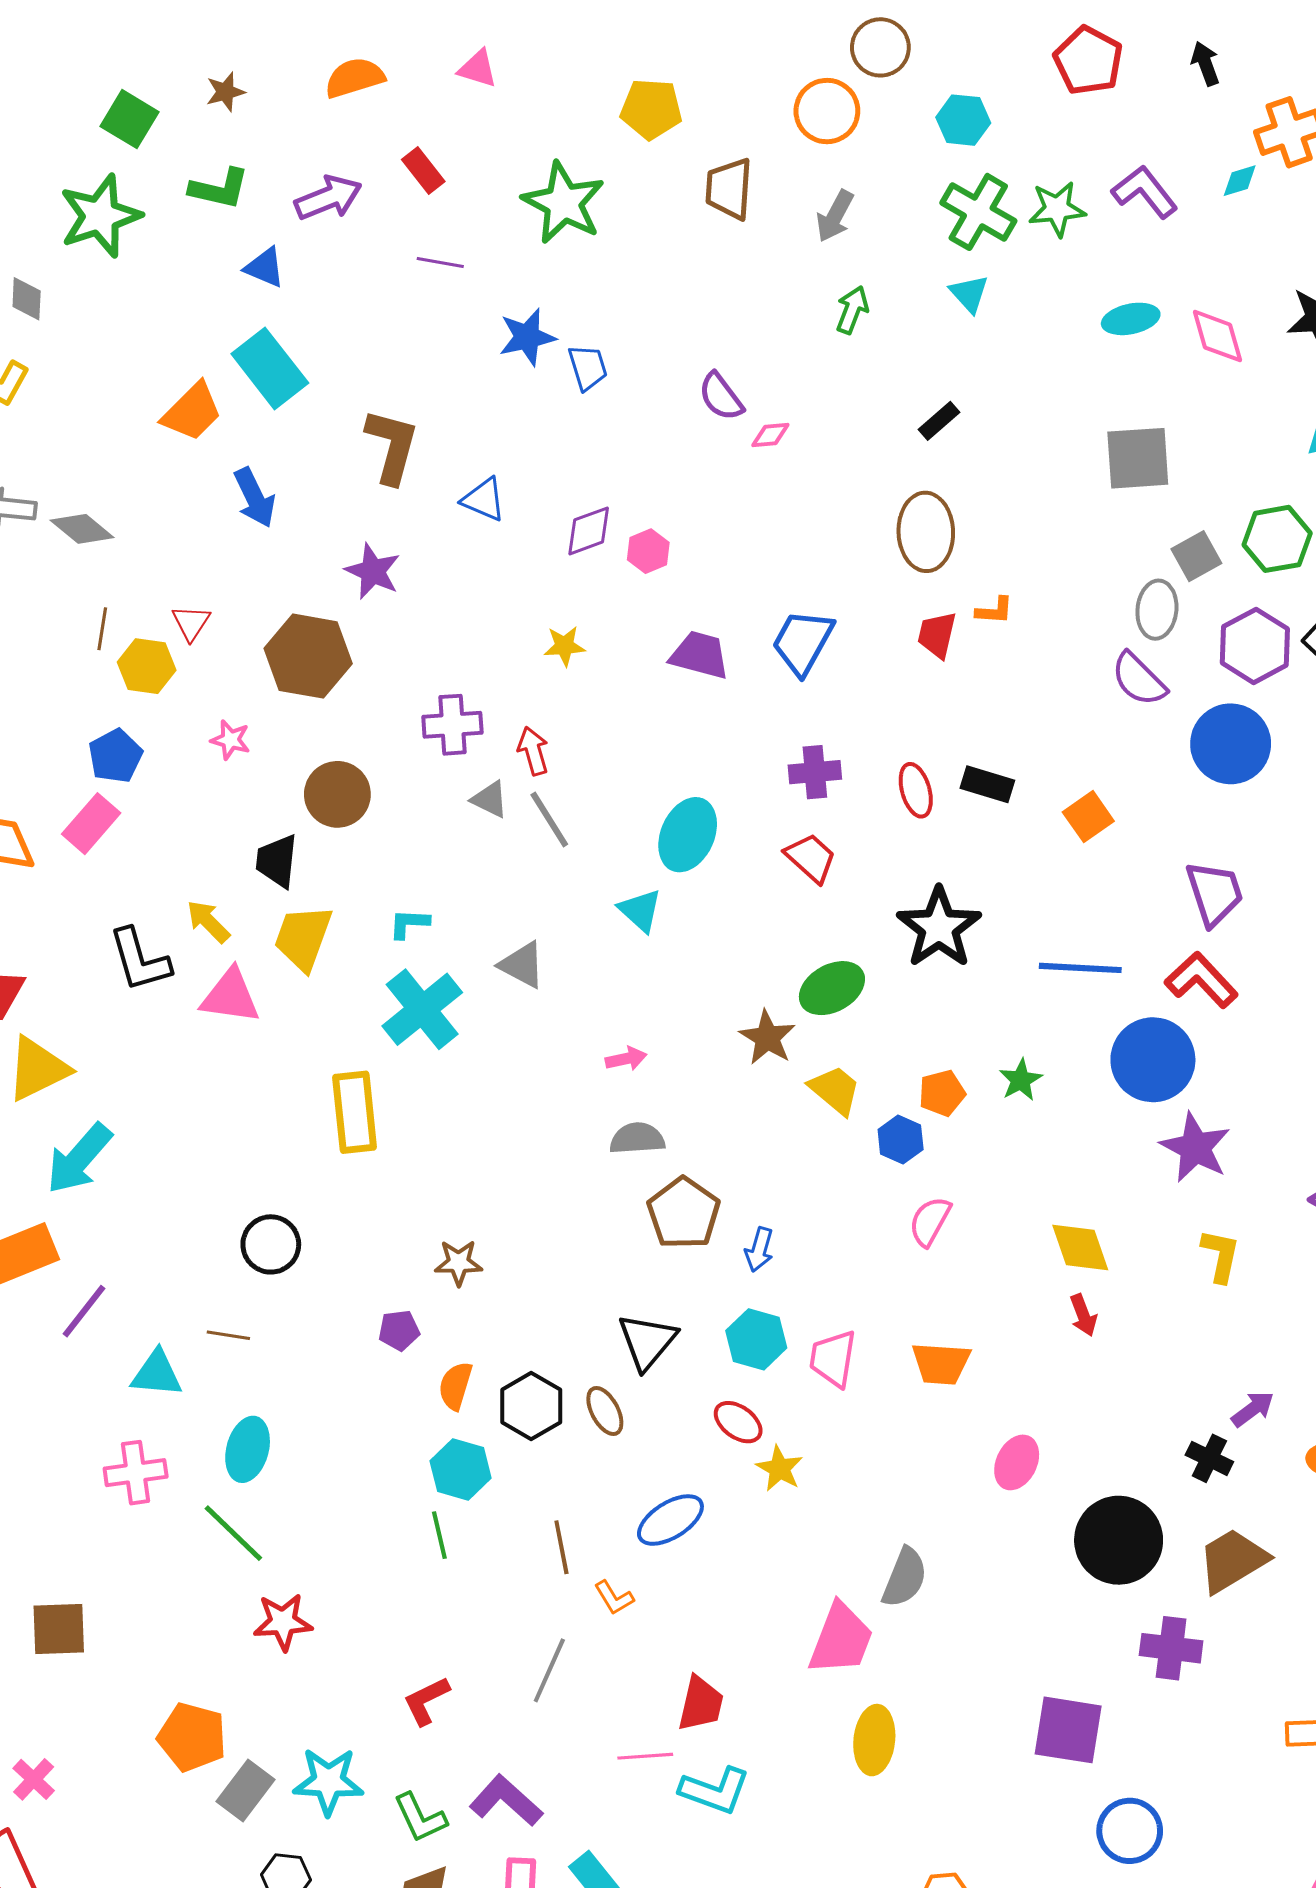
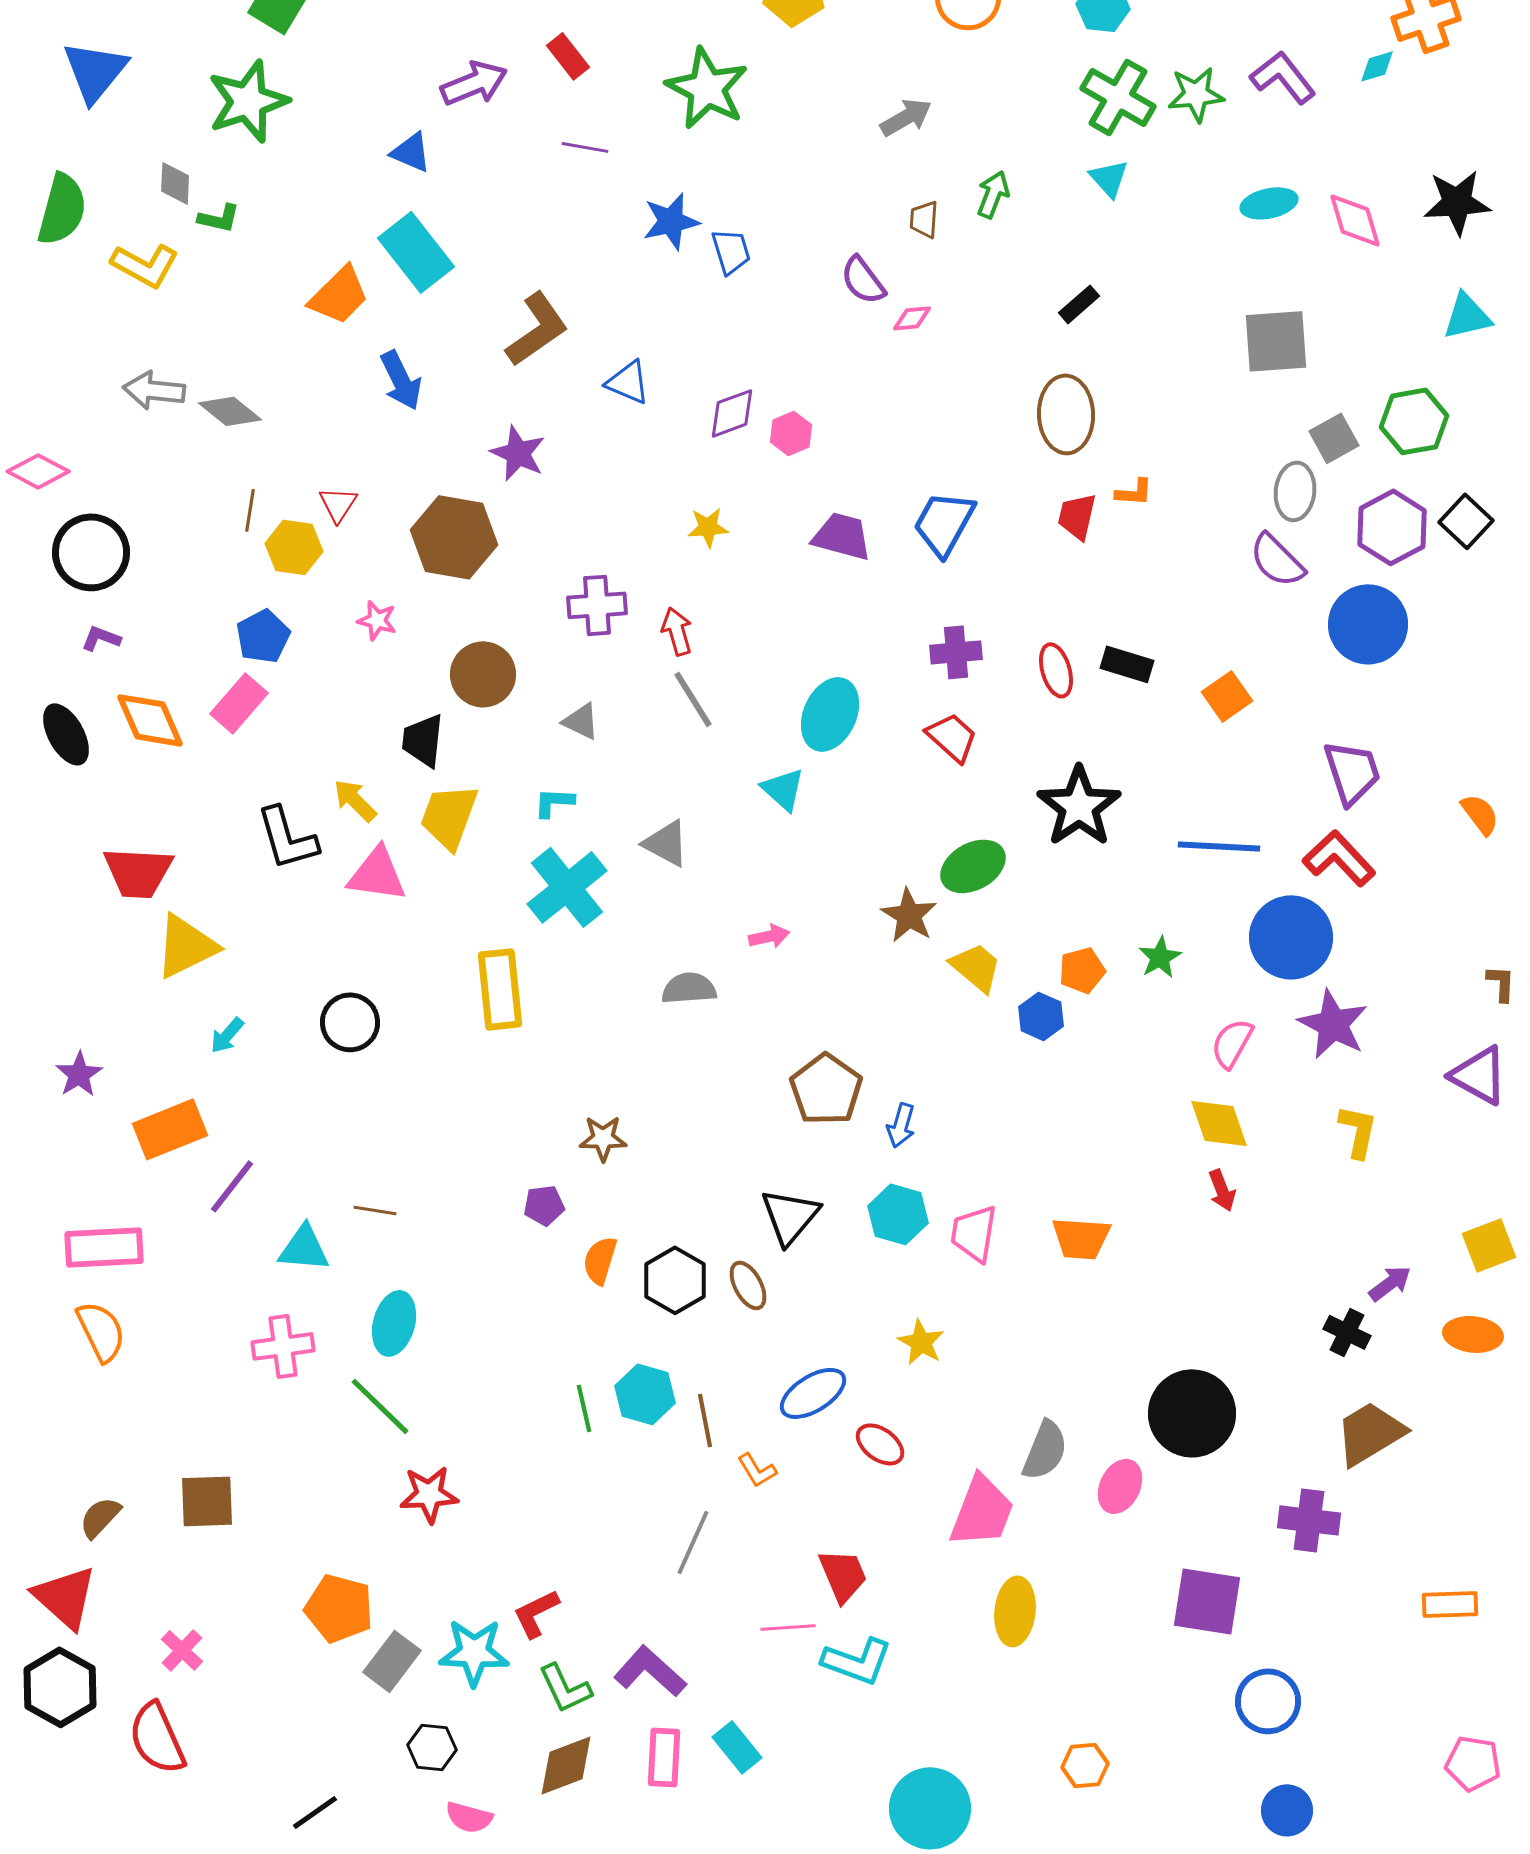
green L-shape: (219, 189) -> (219, 218), moved, size x0.7
brown trapezoid: (729, 189) -> (924, 219), moved, size x0.6
gray arrow: (835, 216) -> (906, 117), moved, turned -148
brown L-shape: (392, 446) -> (537, 329), turned 40
gray triangle: (490, 799) -> (581, 721), moved
gray semicircle: (637, 1138) -> (689, 988), moved
cyan arrow: (79, 1159) -> (227, 1035), size x0.5
pink semicircle: (930, 1221) -> (1232, 1043), moved
black circle: (271, 1244) -> (350, 1022), moved
red ellipse: (738, 1422) -> (880, 1444), moved
pink ellipse: (1017, 1462) -> (1120, 1486), moved
cyan hexagon: (461, 1470) -> (645, 1394), moved
black circle: (1119, 1540) -> (1192, 1413), moved
red L-shape: (426, 1701) -> (536, 1613), moved
red trapezoid: (701, 1704) -> (843, 1575), turned -36

